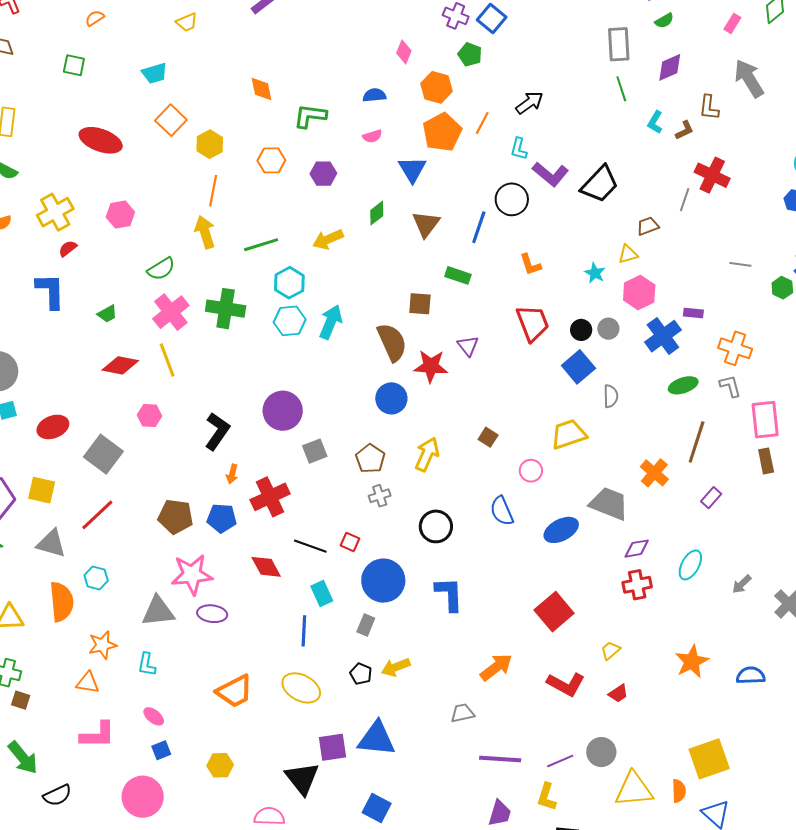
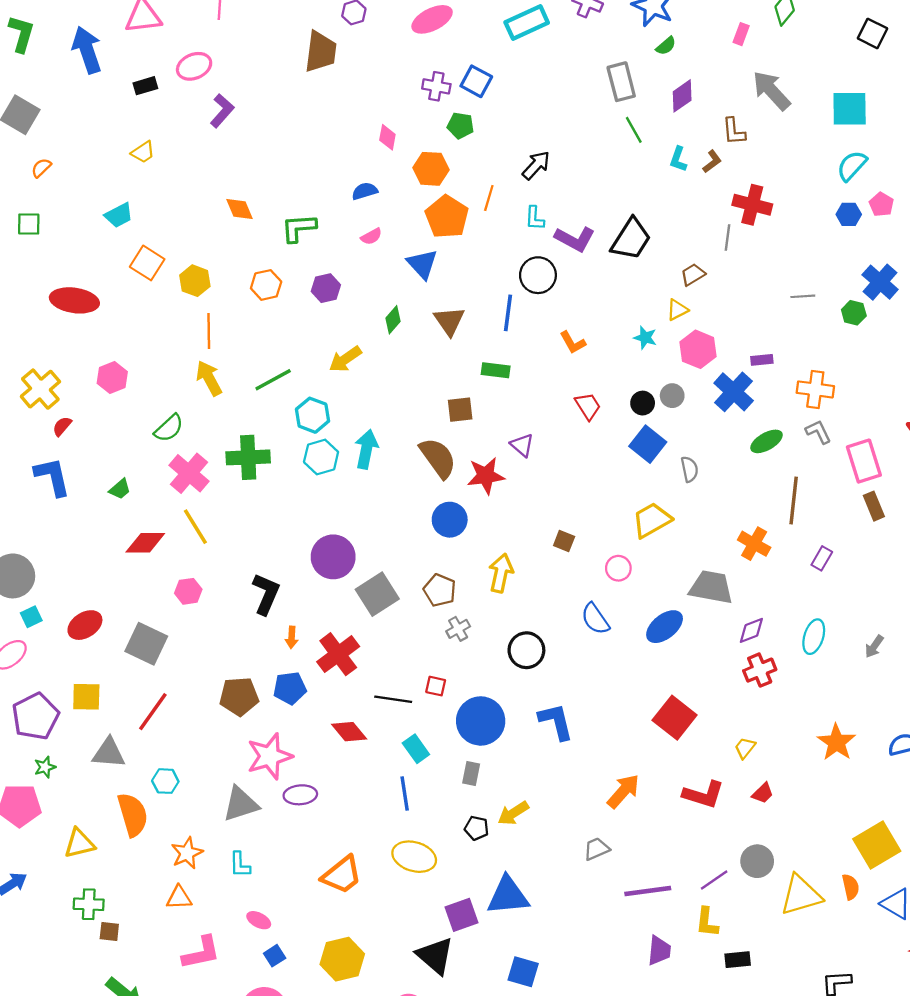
red trapezoid: (533, 323) -> (588, 406), size x0.7
gray square: (315, 451) -> (377, 594), size x1.5
yellow hexagon: (220, 765) -> (342, 959), size x1.5

